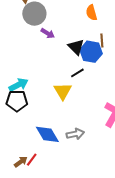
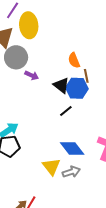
orange semicircle: (91, 13) -> (74, 60), moved
yellow triangle: (63, 91) -> (51, 167), moved
blue diamond: (47, 134) -> (72, 148), moved

